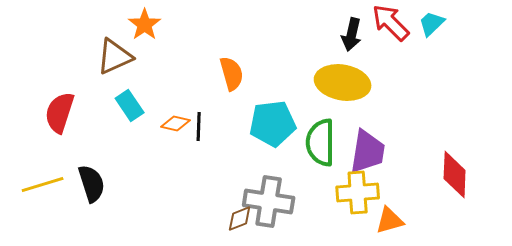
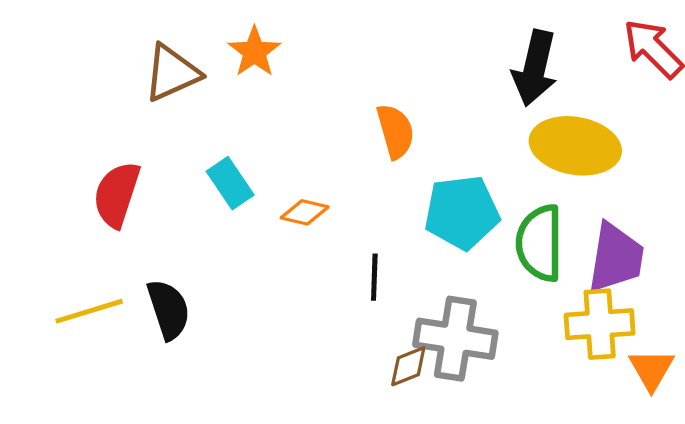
black arrow: (352, 34) -> (535, 68), moved, size x1.4
brown triangle: (115, 56) -> (172, 73), moved
black line: (199, 126) -> (374, 277), moved
orange triangle: (390, 220) -> (651, 369), turned -44

